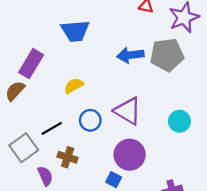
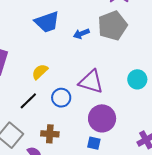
blue trapezoid: (75, 31) -> (47, 22), moved
blue arrow: (130, 55) -> (81, 34), size x0.7
black line: (52, 128) -> (28, 101), moved

